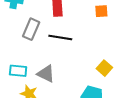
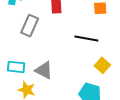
black line: (60, 37) -> (86, 38), moved

